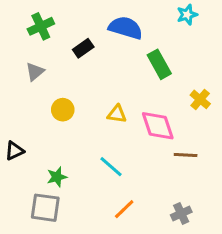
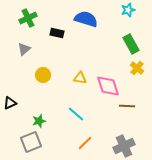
black rectangle: (83, 48) -> (57, 33), turned 48
green rectangle: (159, 64) -> (131, 44), moved
gray square: (45, 208) -> (31, 142), turned -30
gray cross: (181, 214) -> (124, 146), size x1.5

